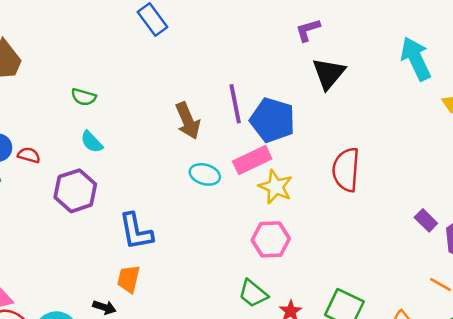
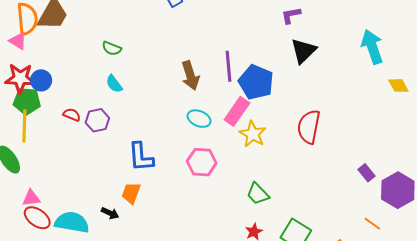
red semicircle: (29, 155) -> (72, 115), moved
pink rectangle: (252, 160) -> (237, 111), turned -36
purple hexagon: (75, 191) -> (97, 120), size x0.7
pink hexagon: (271, 239) -> (202, 162), moved
green trapezoid: (253, 293) -> (258, 194), moved

